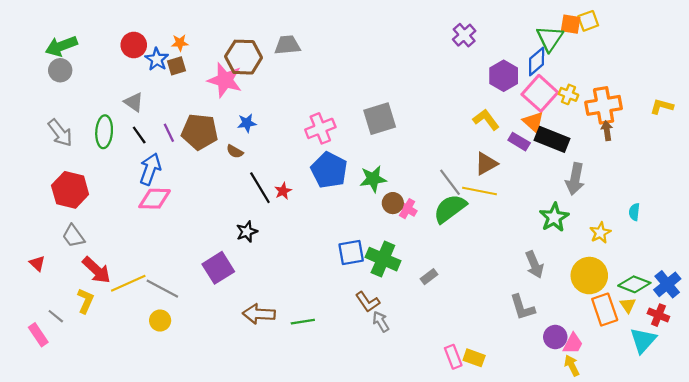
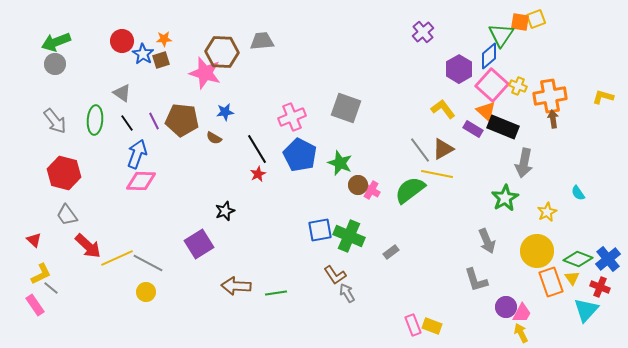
gray square: (380, 119) -> (346, 108), turned 36
green star: (373, 179) -> (340, 163), turned 30
gray line: (450, 182) -> (420, 150), moved
black line: (260, 188) -> (257, 149), moved
cyan semicircle: (634, 212) -> (578, 193), turned -42
yellow L-shape: (85, 301) -> (41, 274), moved, turned 40

